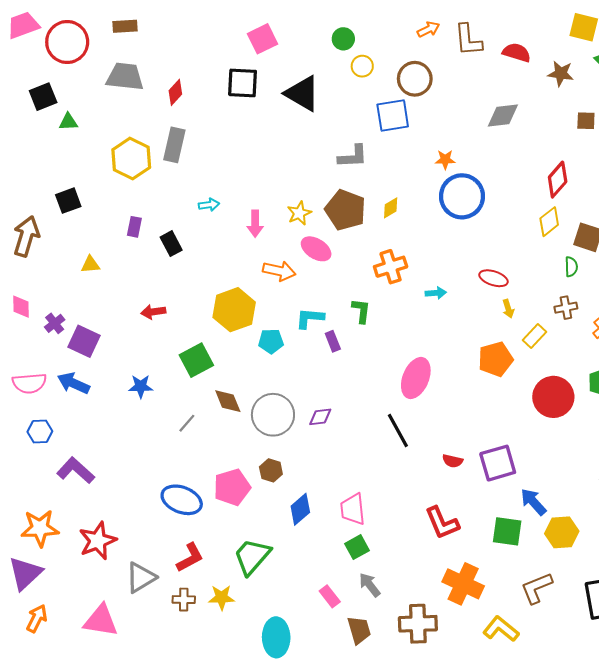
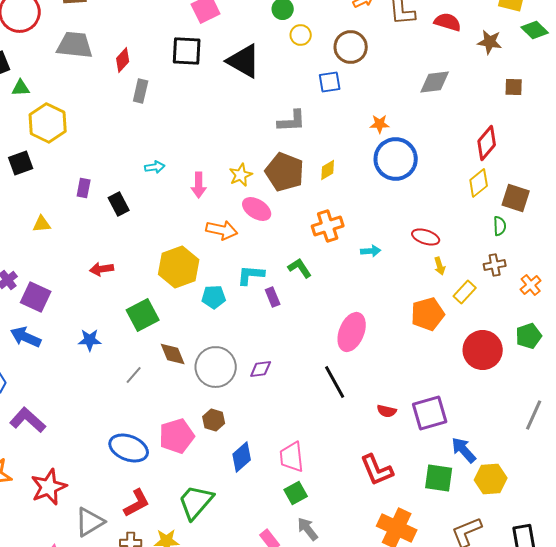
blue square: (393, 115) -> (330, 82), size x0.7
gray rectangle: (174, 145) -> (141, 91), moved, size x0.7
yellow hexagon: (131, 159) -> (48, 123), moved
green L-shape: (361, 311) -> (300, 268), turned -40

